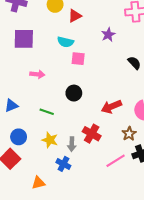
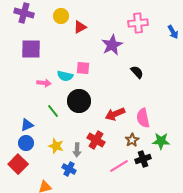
purple star: (108, 35) -> (112, 45), size x1.5
cyan semicircle: (66, 42) -> (65, 76), moved
black circle: (74, 93) -> (79, 101), size x1.5
blue triangle: (11, 106) -> (27, 125), moved
green line: (47, 112) -> (53, 111), moved, turned 32

